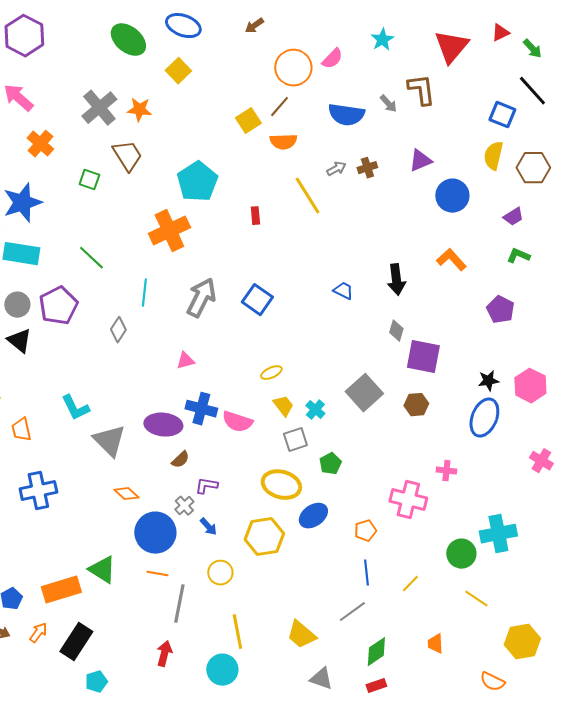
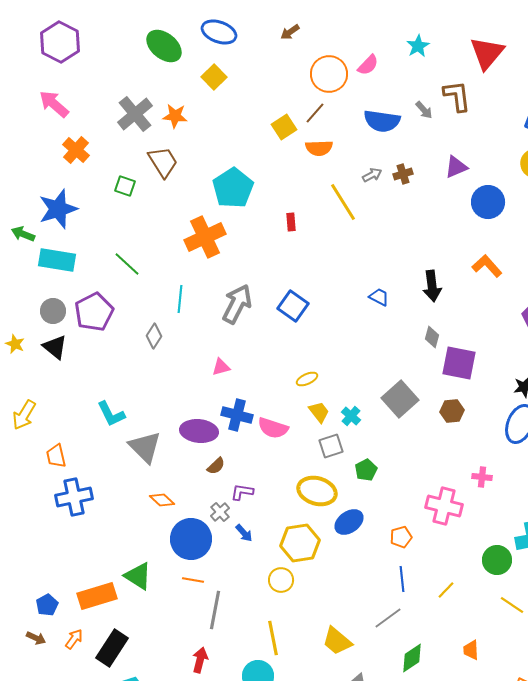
orange trapezoid: (21, 430) -> (56, 456), moved
yellow circle: (220, 573) -> (281, 580), moved

